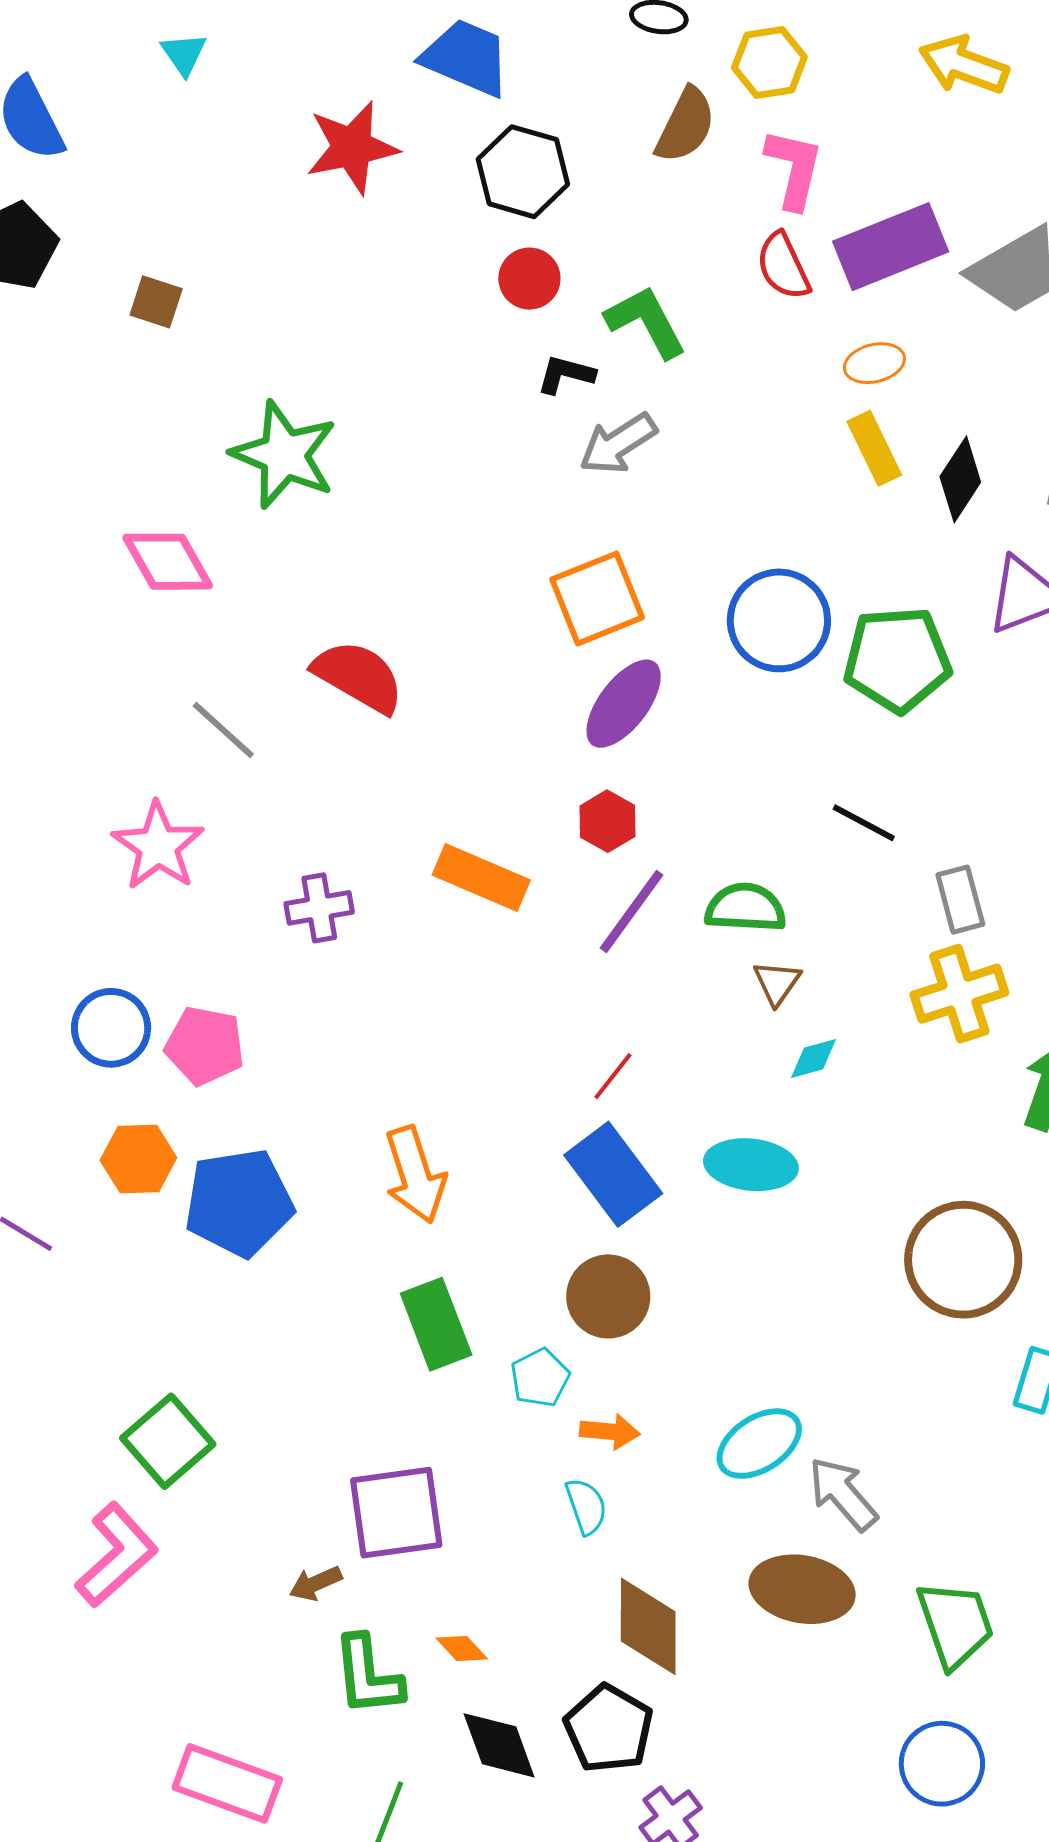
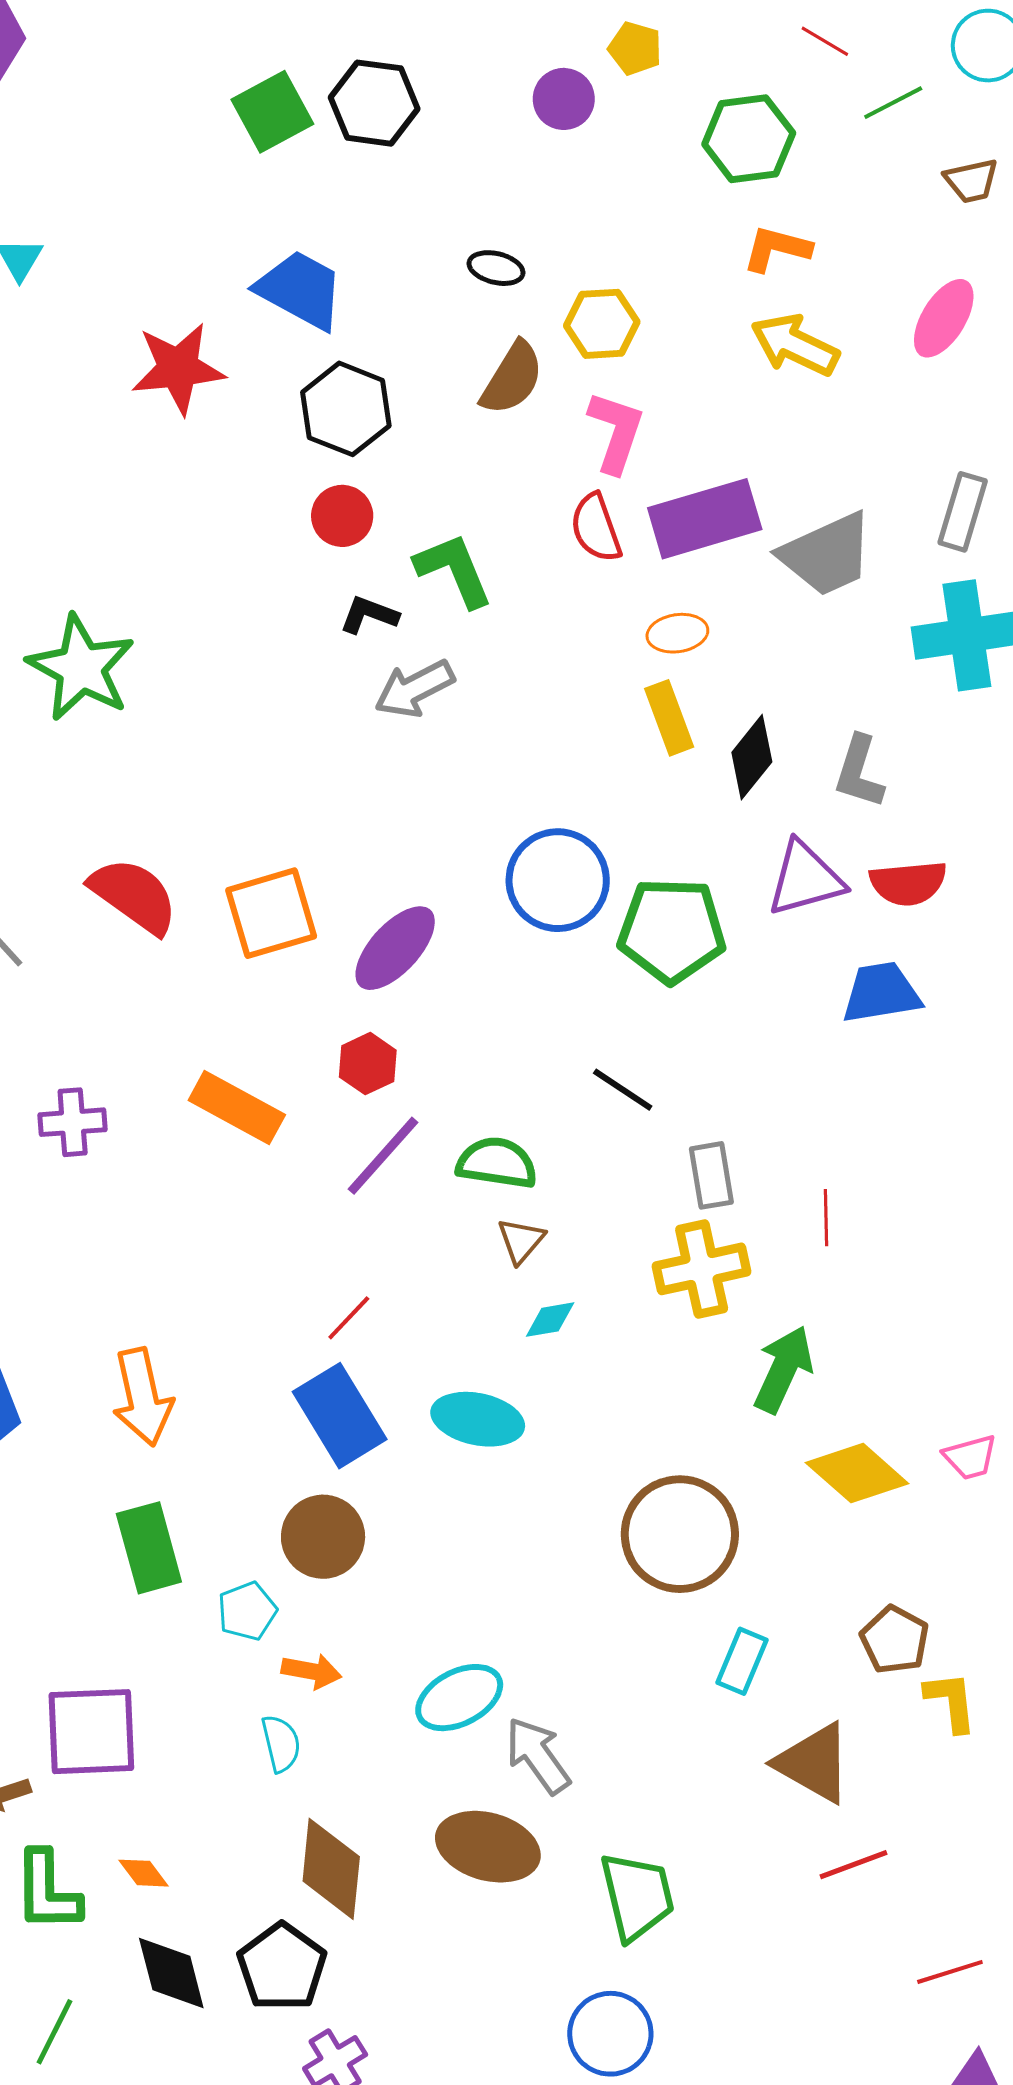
orange square: (597, 598) -> (271, 913), moved

